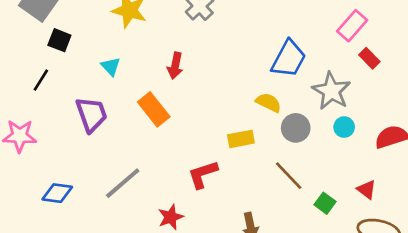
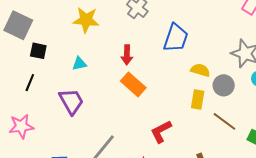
blue trapezoid: (289, 59) -> (176, 38), moved
cyan triangle: (111, 66) -> (79, 64), turned -49
orange rectangle: (154, 109) -> (133, 84), moved
yellow rectangle: (241, 139) -> (198, 99), moved, turned -60

